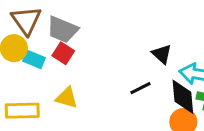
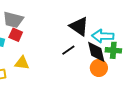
black triangle: (162, 54) -> (79, 26), size x1.5

